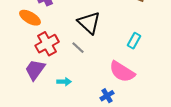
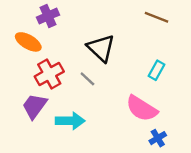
cyan arrow: (64, 82) -> (70, 121), size x1.6
blue cross: (107, 96) -> (158, 138), moved

